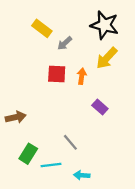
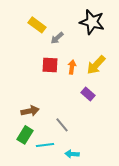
yellow arrow: (107, 58) -> (96, 65), moved
brown arrow: (16, 117) -> (30, 111), moved

